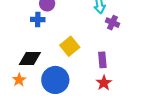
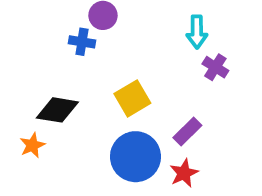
purple rectangle: (102, 60) -> (187, 132), turned 42
blue circle: (55, 80) -> (135, 157), moved

